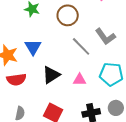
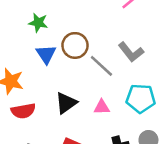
brown circle: (68, 15) -> (75, 45), moved
blue triangle: (33, 47) -> (46, 54), moved

